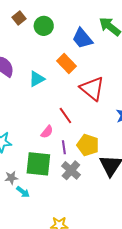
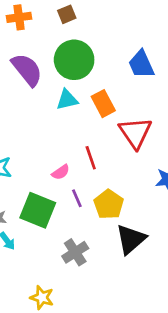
green circle: (44, 26) -> (74, 60), moved, size x1.5
orange rectangle: (67, 64) -> (103, 104), moved
purple line: (64, 147) -> (77, 198), turned -32
gray cross: (71, 170) -> (75, 252), moved

